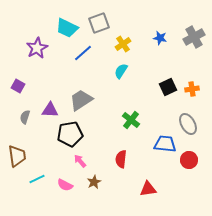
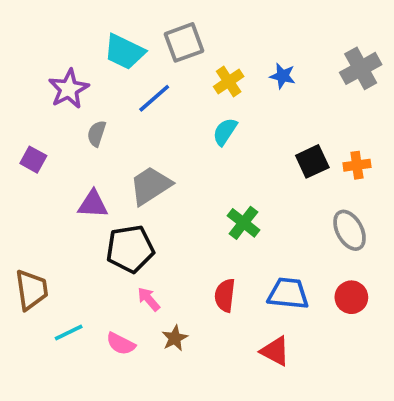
blue star: (160, 38) -> (283, 76), moved
gray semicircle: (25, 117) -> (97, 134), moved
blue trapezoid: (165, 144) -> (288, 293), moved
red triangle: (148, 189) -> (275, 351), turned 36

